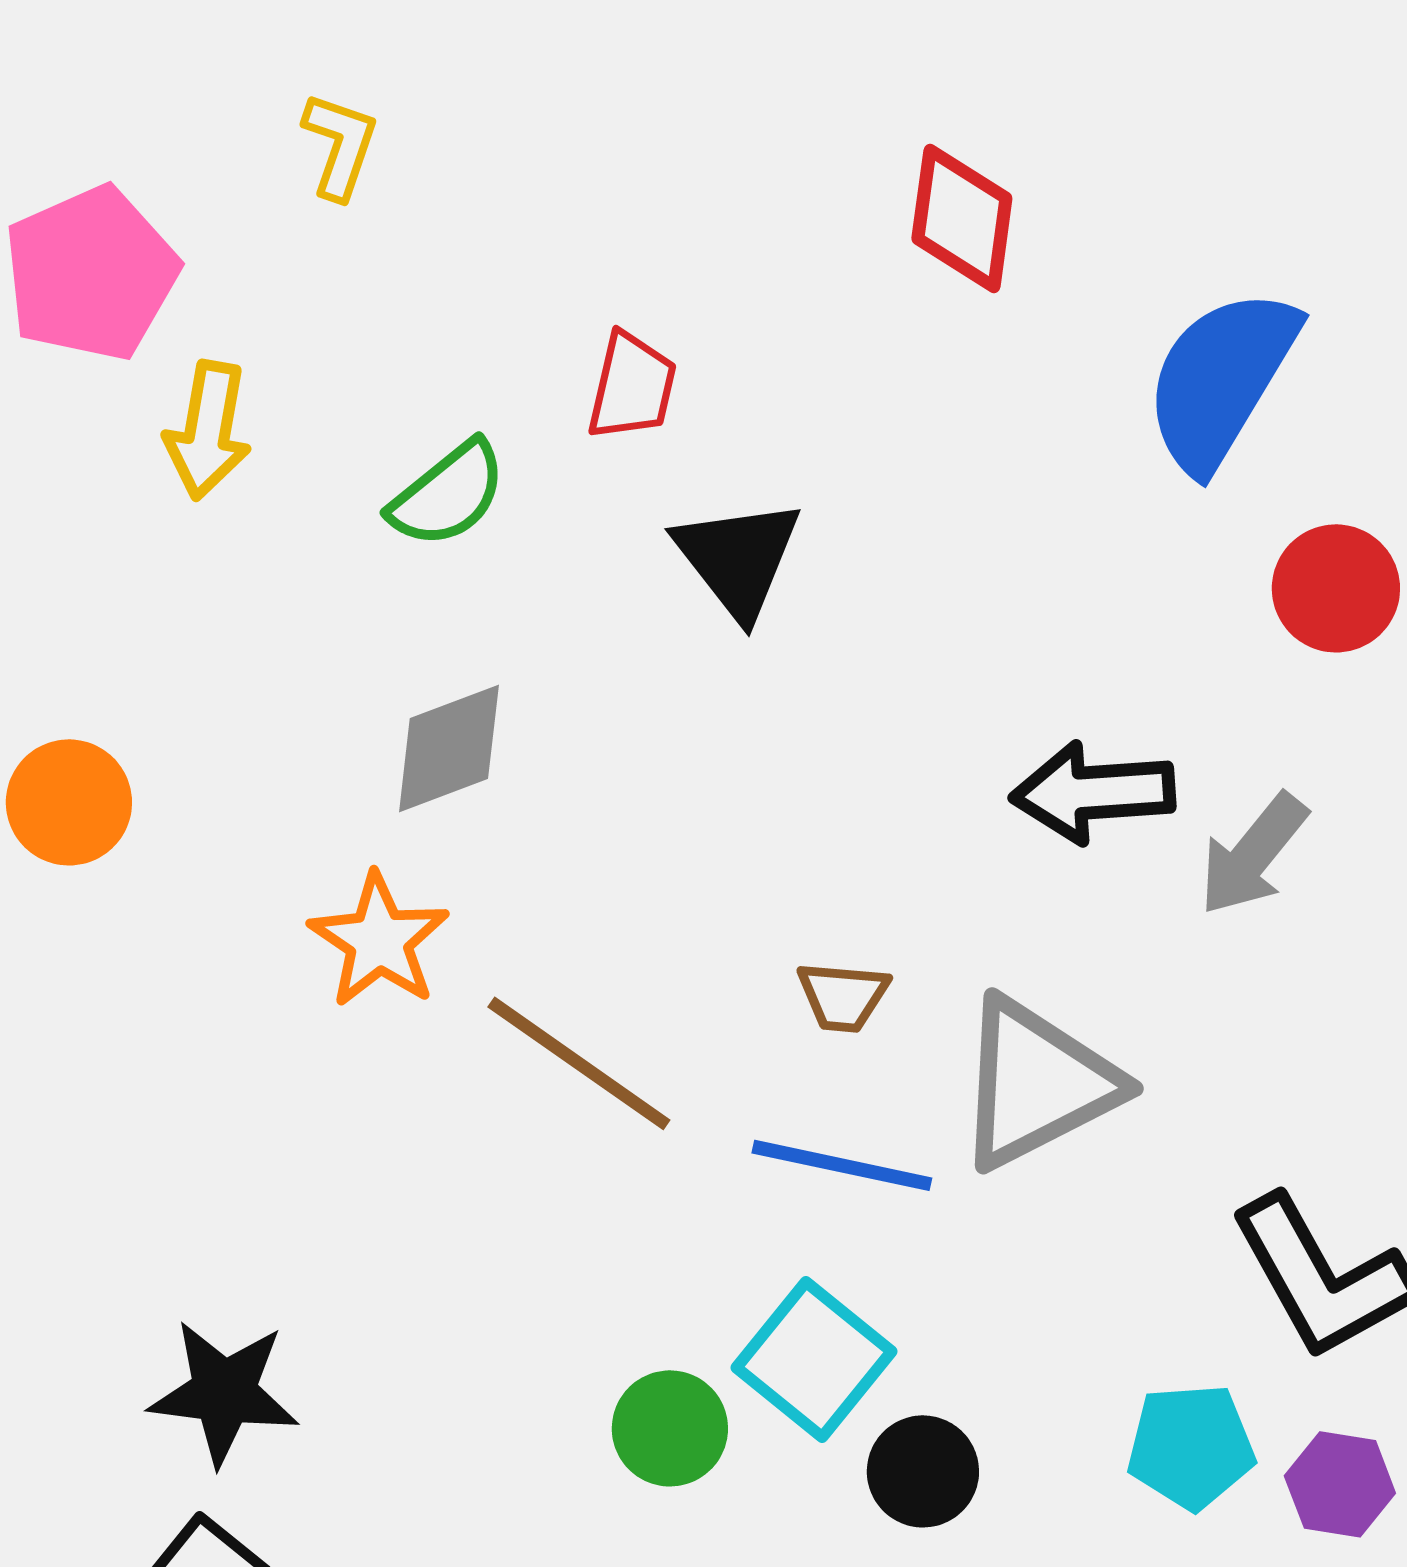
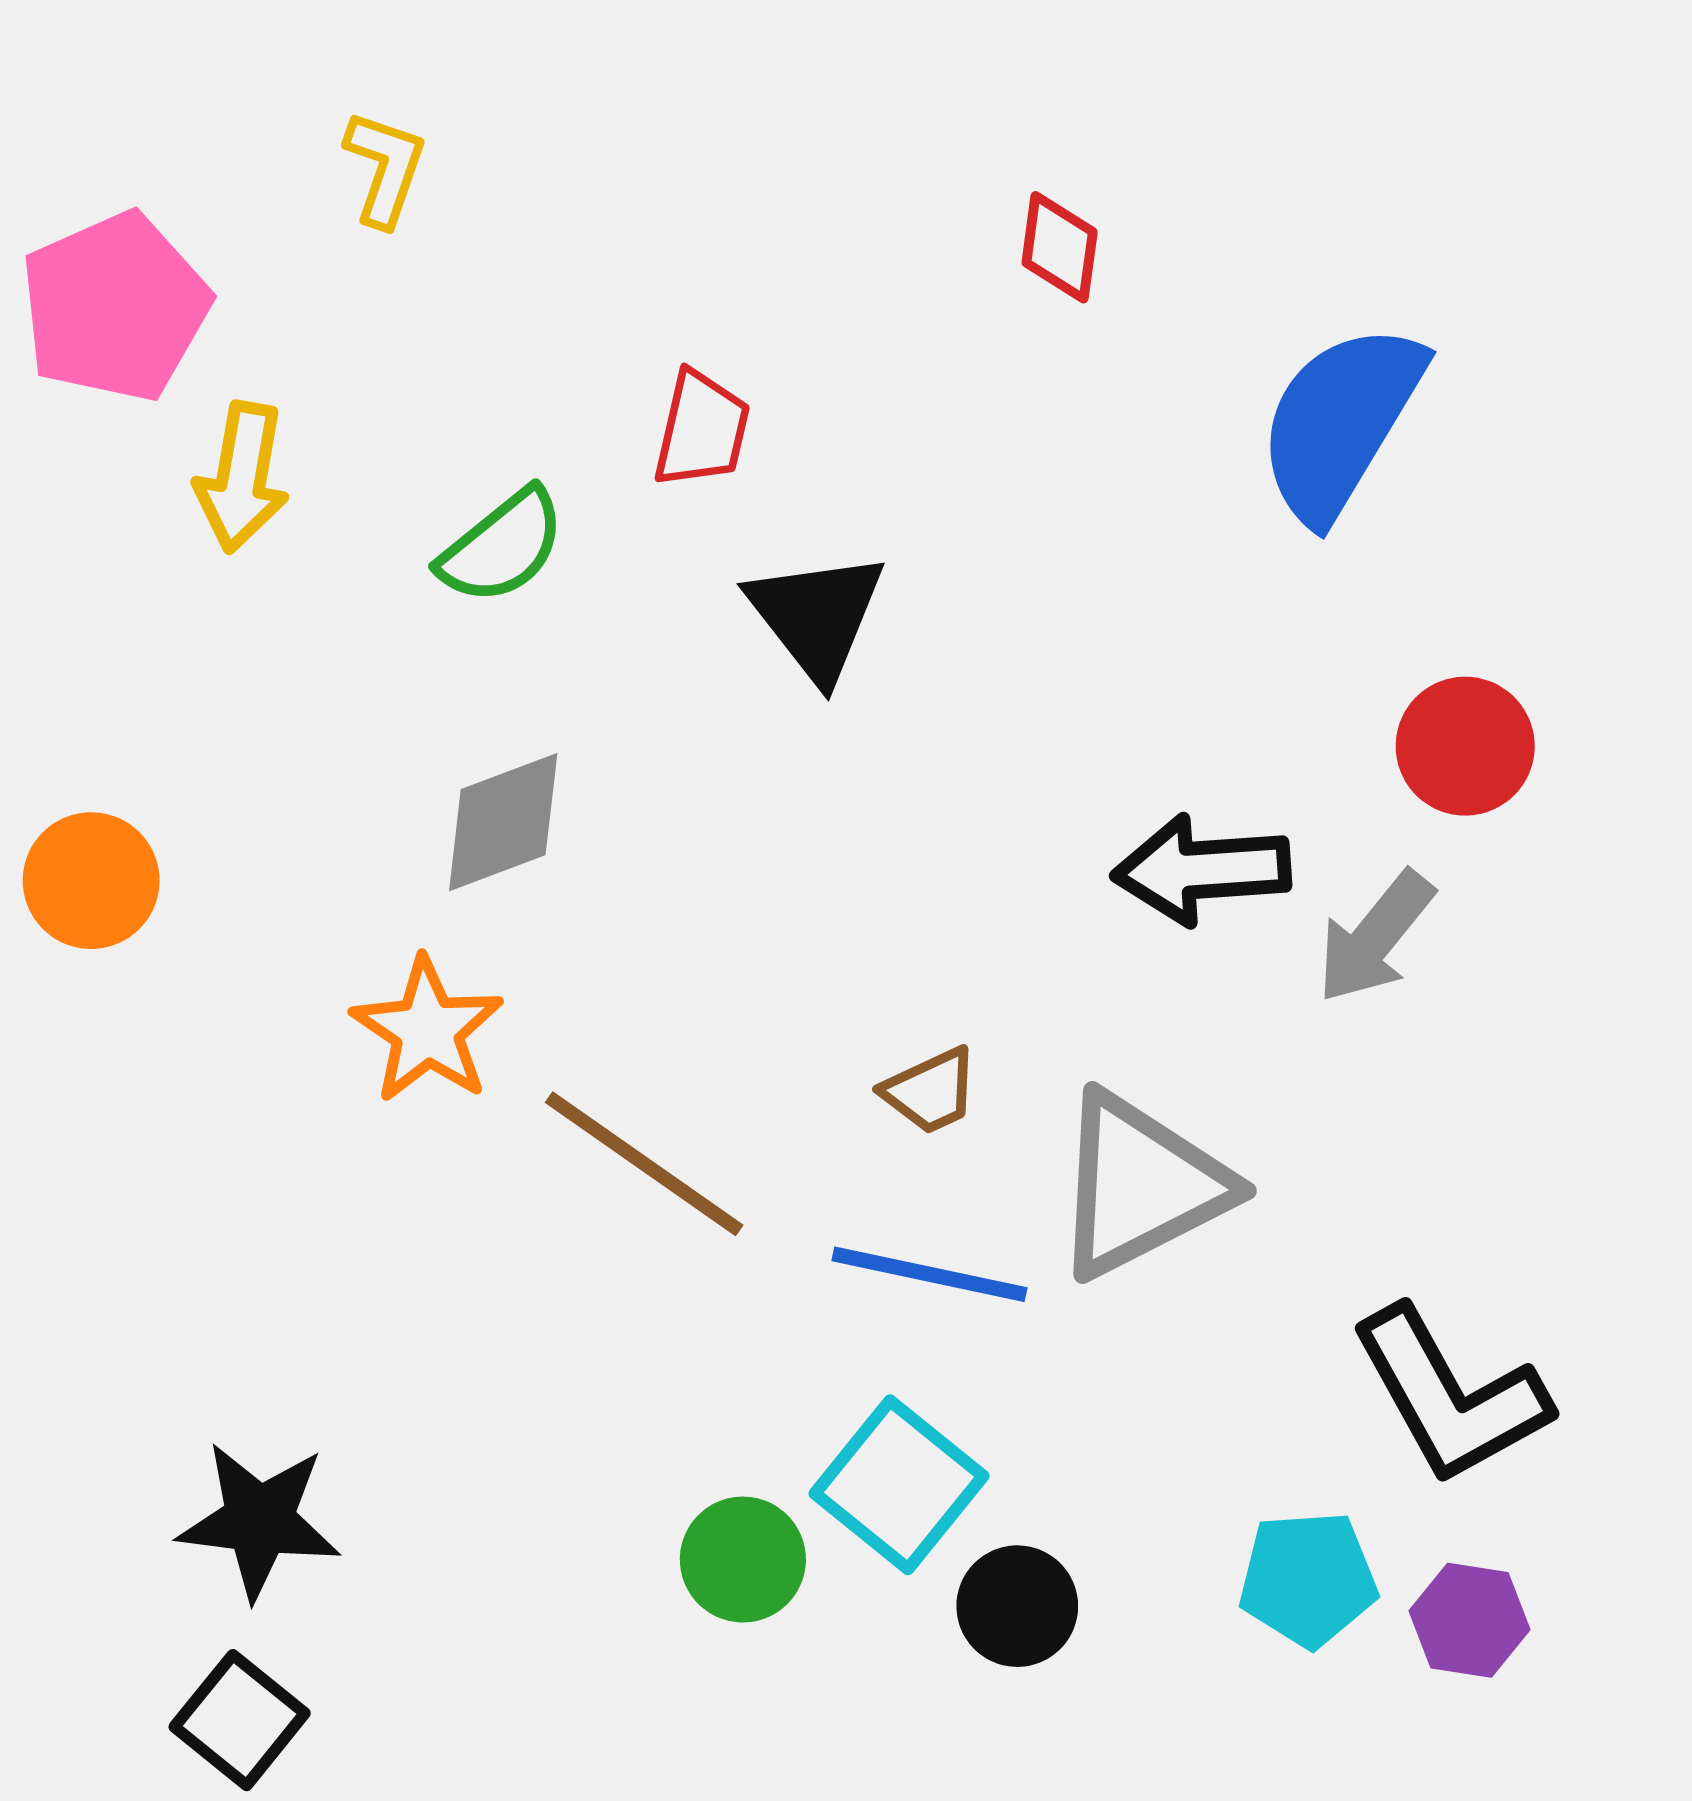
red diamond: (962, 218) -> (1060, 247), size x0.7
red circle: (1336, 588) -> (1465, 746), moved
brown trapezoid: (843, 996) -> (931, 1091), turned -30

